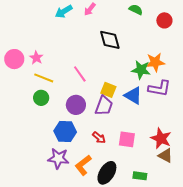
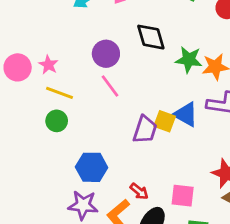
green star: (141, 70) -> (189, 60), moved
yellow square: (108, 90) -> (165, 121), moved
purple circle: (76, 105) -> (106, 54), moved
red arrow: (99, 138) -> (139, 191), moved
pink square: (127, 139) -> (183, 196), moved

